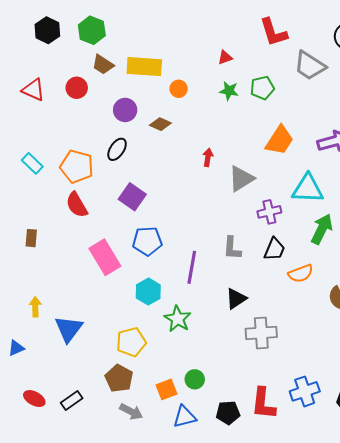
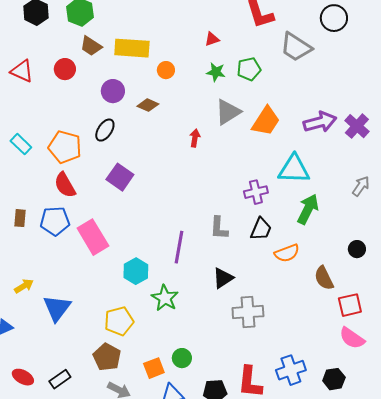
gray triangle: (241, 179) -> (228, 112), moved
blue pentagon: (147, 241) -> (55, 221), moved
yellow arrow: (35, 307) -> (24, 286), turned 60

